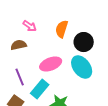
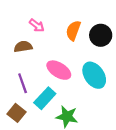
black circle: (84, 42) -> (101, 35), moved
pink ellipse: (51, 64) -> (59, 70), turned 50

